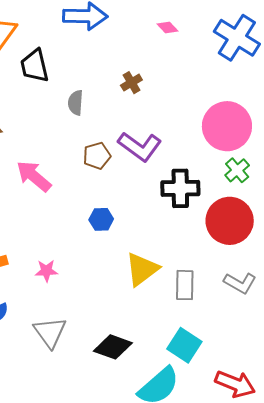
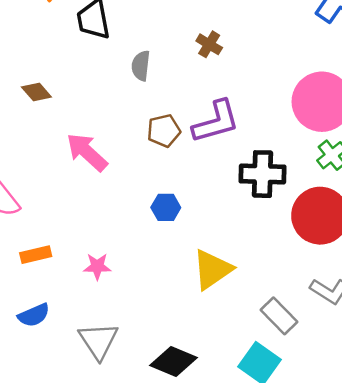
brown cross: (131, 83) -> (209, 44), turned -30
purple L-shape: (140, 147) -> (216, 122), turned -54
gray rectangle: (185, 285) -> (279, 316), moved, turned -48

